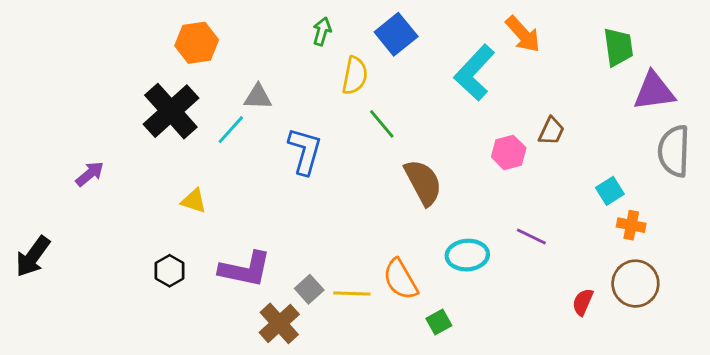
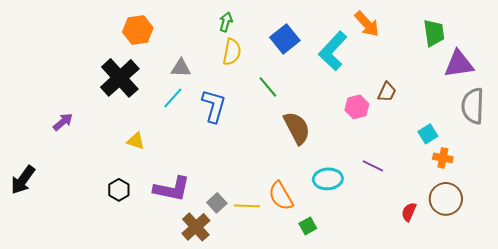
blue square: (396, 34) -> (285, 39), moved
yellow semicircle: (355, 76) -> (232, 52), moved
cyan line: (231, 130) -> (173, 98), moved

